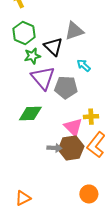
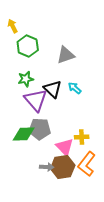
green hexagon: (24, 33) -> (28, 46), moved
black triangle: (53, 47) -> (53, 89), moved
gray pentagon: (66, 87) -> (40, 129), moved

